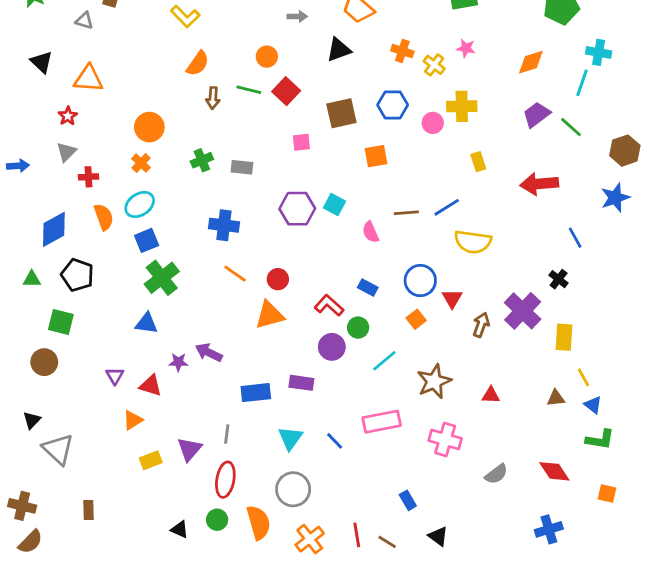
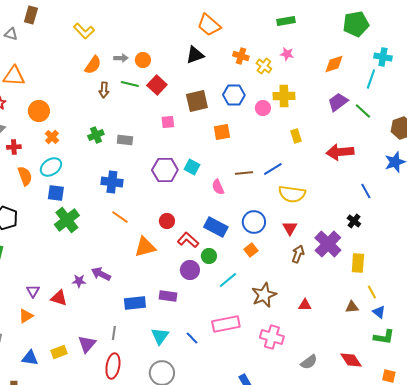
gray arrow: (297, 16) -> (121, 58), moved
orange circle: (149, 127) -> (39, 111), moved
blue square: (147, 240) -> (56, 193), turned 30
red circle: (278, 279) -> (167, 221), moved
blue rectangle: (368, 287) -> (216, 227), size x1.6
red triangle: (452, 298) -> (290, 228), moved
blue triangle: (147, 323) -> (30, 358), moved
orange triangle: (133, 420) -> (26, 316), moved

